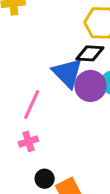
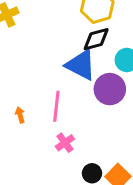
purple circle: (90, 86) -> (110, 89), moved

